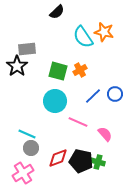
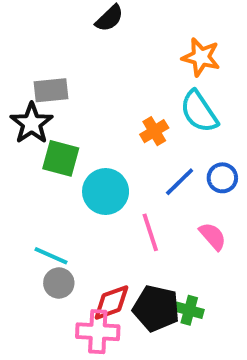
cyan semicircle: (83, 37) -> (199, 112), moved
green square: (58, 71) -> (61, 158), moved
pink line: (78, 122) -> (150, 232), turned 48
pink semicircle: (105, 134) -> (213, 236), moved
pink cross: (23, 173) -> (98, 332), moved, turned 35

